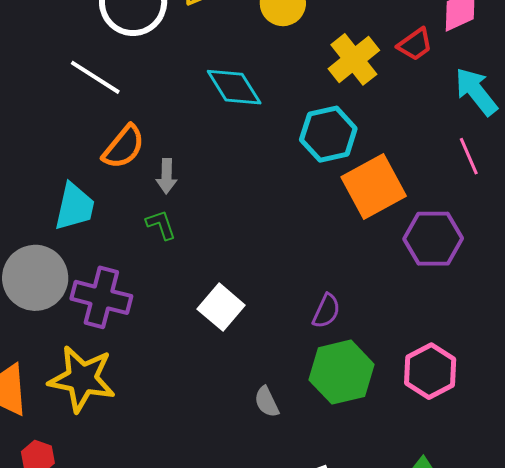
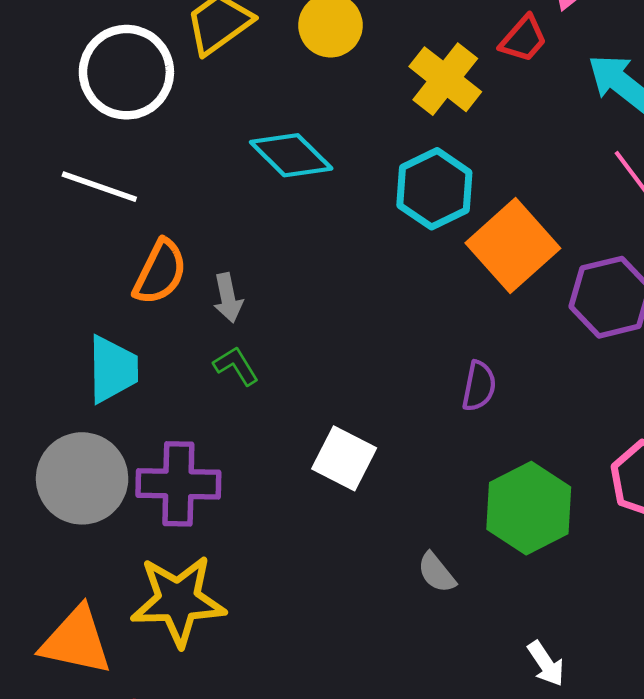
purple semicircle: (326, 311) -> (479, 386), moved

